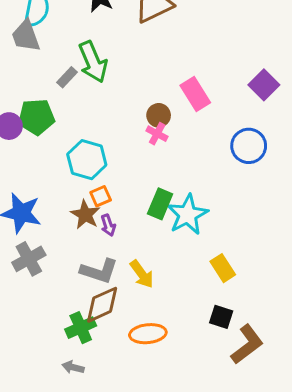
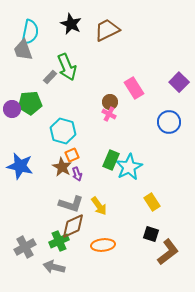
gray cross: (29, 259) -> (25, 247), moved
gray arrow: (73, 367) -> (54, 267), size x1.5

